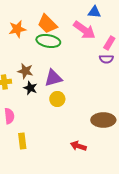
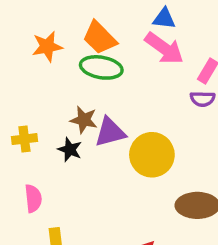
blue triangle: (94, 12) -> (164, 19), moved
brown star: (25, 71) -> (84, 120), moved
yellow circle: (57, 99) -> (152, 155), moved, size x1.6

